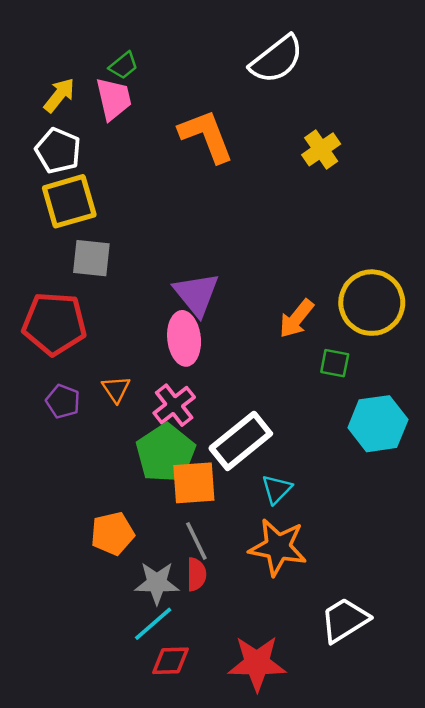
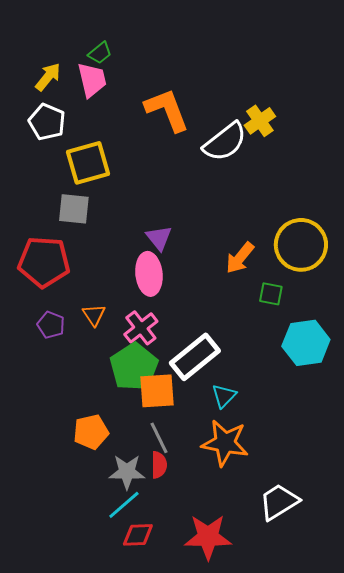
white semicircle: (277, 59) -> (225, 142), moved
yellow square: (69, 201) -> (88, 163), moved
purple triangle: (196, 294) -> (159, 238), size x0.7

